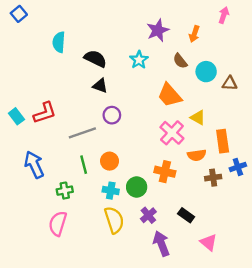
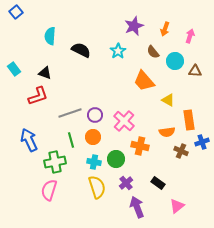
pink arrow: (224, 15) -> (190, 36), moved
black triangle: (100, 86) -> (45, 73), moved
purple circle: (112, 115) -> (95, 115), moved
cyan rectangle: (16, 116) -> (14, 69), moved
pink cross: (172, 133) -> (124, 121), moved
brown cross: (213, 178) -> (181, 151), turned 32
green cross: (65, 191) -> (55, 162), size x1.5
pink triangle: (208, 242) -> (177, 206), turned 42

